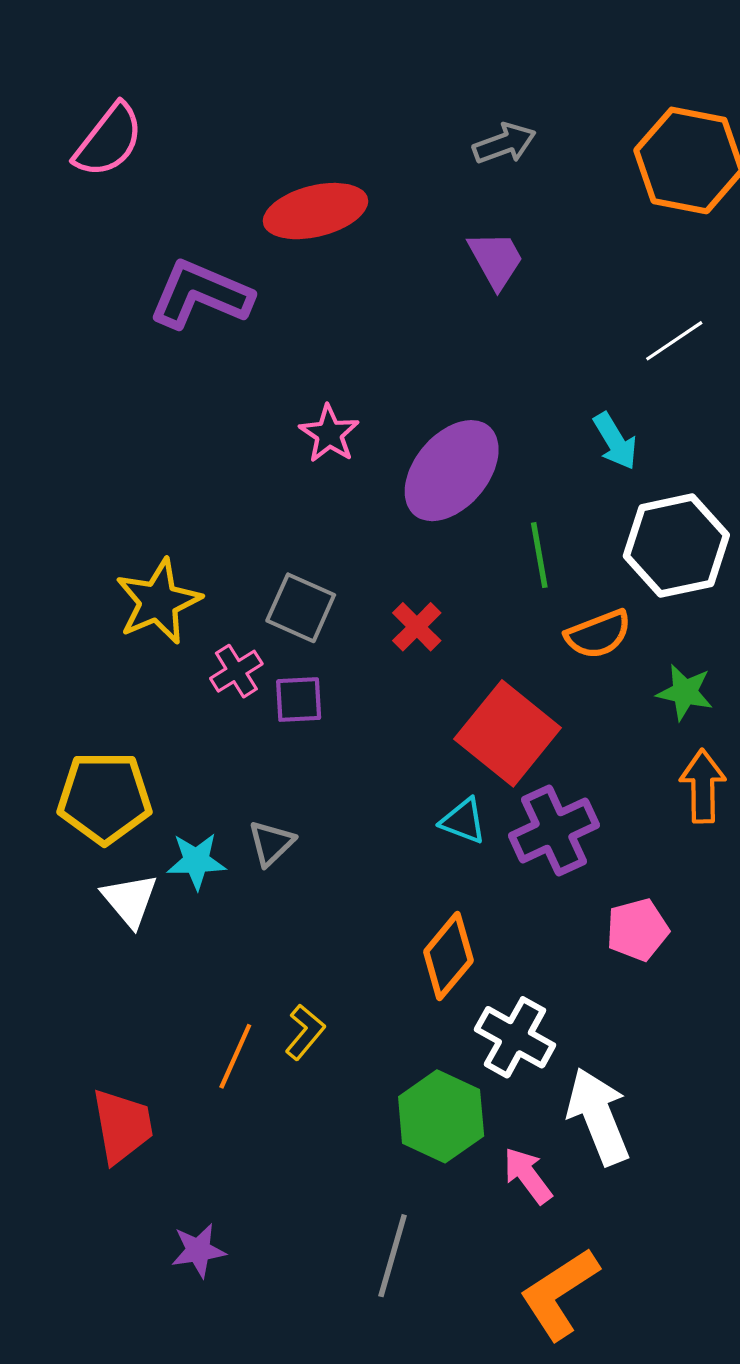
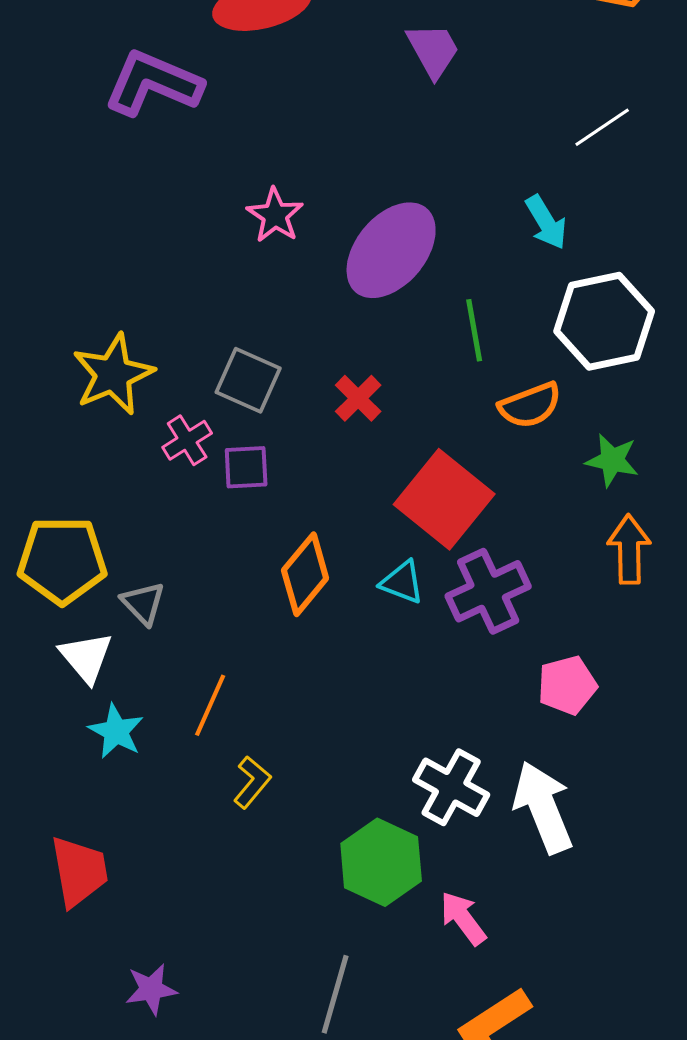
gray triangle: (271, 843) -> (143, 603), moved, turned -30
cyan star: (196, 861) -> (116, 731), moved, turned 30
orange diamond: (448, 956) -> (305, 574), moved
orange line: (235, 1056) -> (210, 705), moved
white arrow: (598, 1116) -> (543, 807), moved

